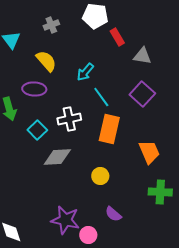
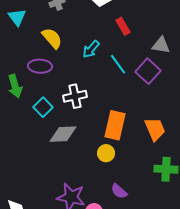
red rectangle: (117, 37) -> (123, 26), moved
gray triangle: (142, 56) -> (161, 45), moved
cyan line: (101, 97) -> (118, 64), moved
orange rectangle: (109, 129) -> (115, 125), moved

